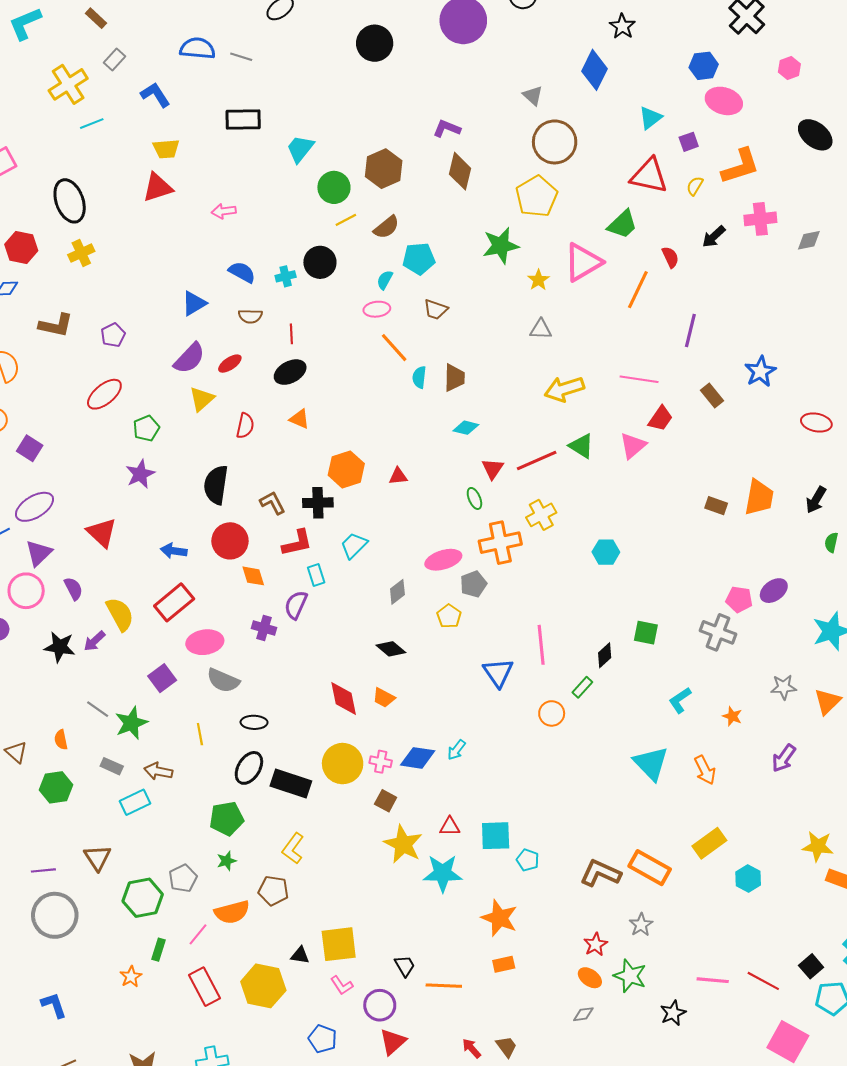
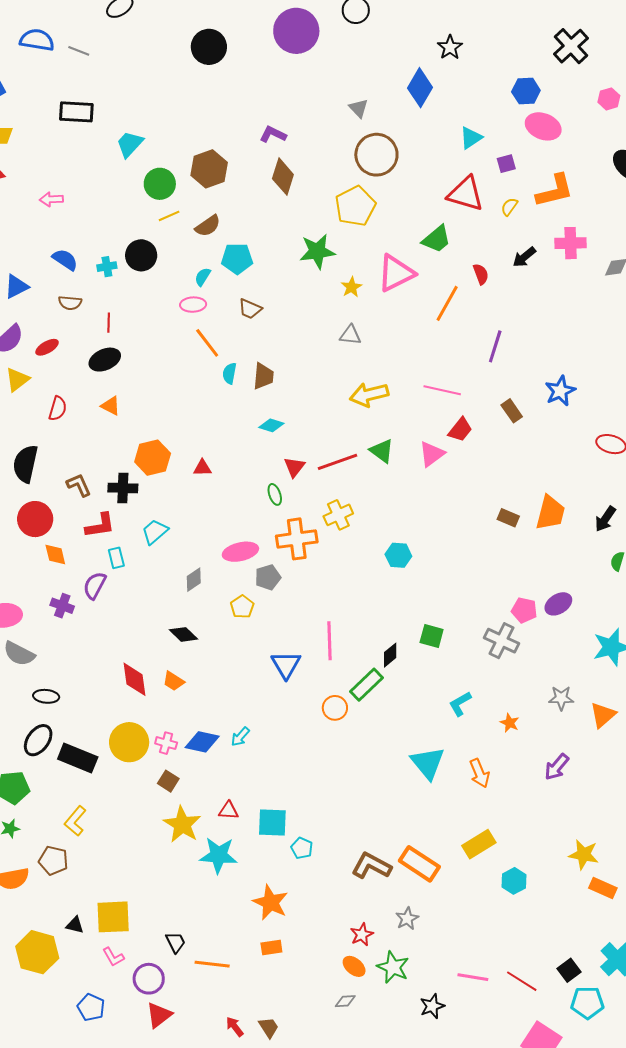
green rectangle: (582, 687) -> (366, 685), size x1.6

